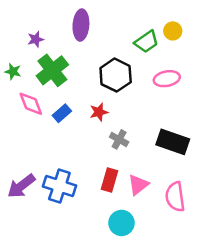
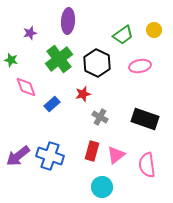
yellow circle: (173, 31) -> (154, 30), moved
green cross: (52, 70) -> (59, 59), moved
blue rectangle: (62, 113) -> (52, 104), moved

